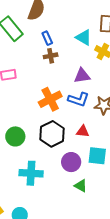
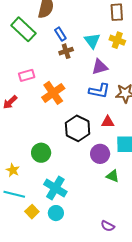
cyan triangle: (84, 38) -> (92, 41), moved, turned 30
orange cross: (50, 99) -> (53, 93), moved
green circle: (15, 136) -> (41, 153), moved
cyan cross: (31, 173) -> (55, 188), moved, turned 35

